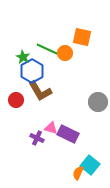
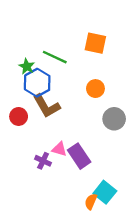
orange circle: (65, 53) -> (95, 89), moved
purple rectangle: (68, 134) -> (79, 156), turned 30

